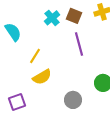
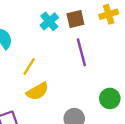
brown square: (74, 16) -> (75, 19), turned -35

